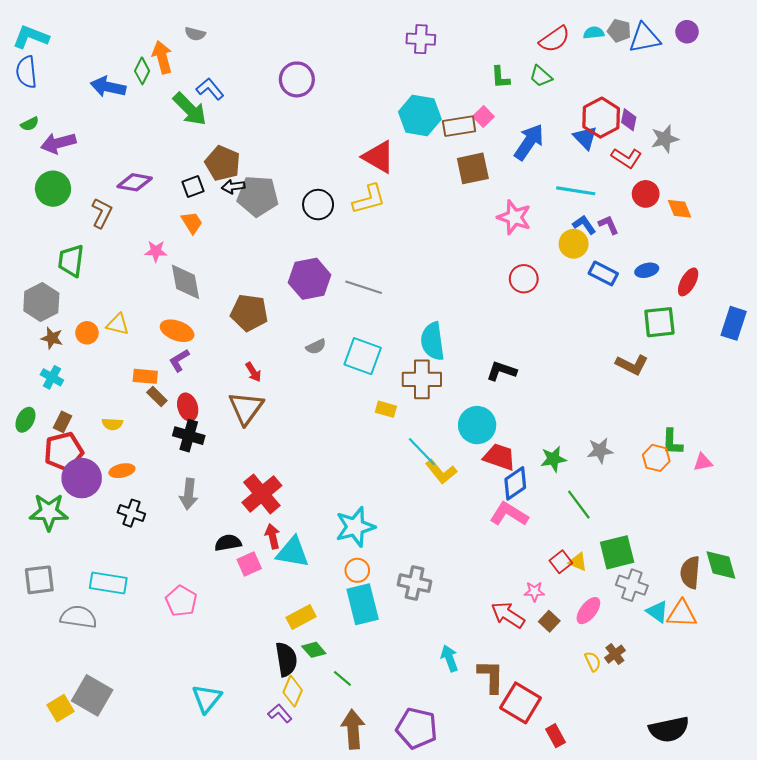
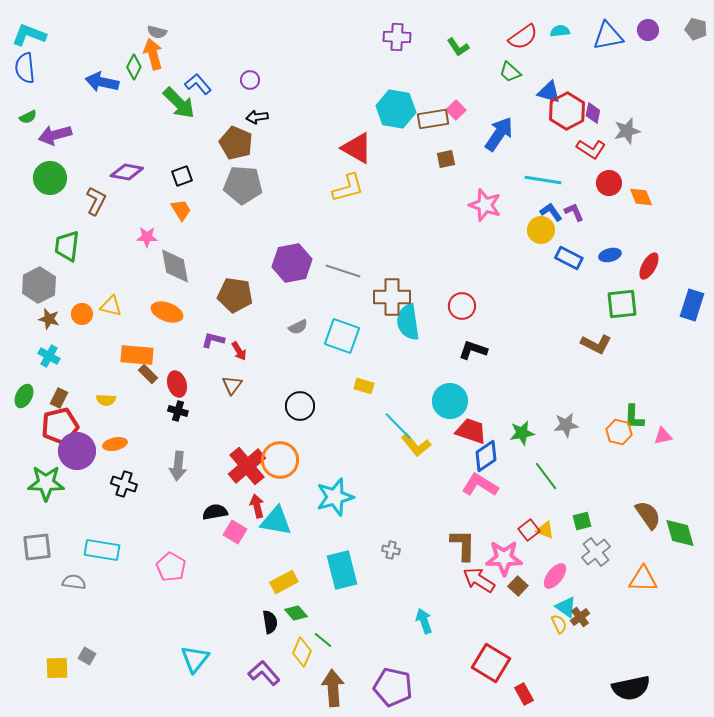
gray pentagon: (619, 31) -> (696, 29), moved
gray semicircle: (195, 34) -> (157, 32), moved
green L-shape: (500, 77) -> (458, 47), moved, turned -30
purple circle: (297, 79) -> (250, 80), moved, size x0.6
blue triangle: (585, 138) -> (549, 92), moved, turned -30
brown pentagon: (223, 163) -> (236, 143), moved
brown square: (473, 168) -> (446, 159), size x0.6
black arrow: (233, 187) -> (257, 117), moved
black circle: (318, 205) -> (300, 406), moved
red circle: (524, 279) -> (462, 306), moved
purple L-shape: (179, 360) -> (213, 340), moved, turned 45
orange rectangle: (145, 376) -> (137, 355), size x1.4
brown cross: (422, 379) -> (392, 297), moved
brown triangle: (246, 408) -> (232, 385), size x0.6
black cross: (189, 436) -> (178, 411), size x0.7
green square: (617, 552) -> (582, 521), size x0.6
pink square: (249, 564) -> (235, 532), turned -35
orange circle: (357, 570) -> (280, 460), moved, size x1.6
brown semicircle: (690, 572) -> (648, 515), moved, turned 140
gray cross: (415, 583) -> (391, 550), size x0.6
gray cross: (632, 585) -> (596, 552), turned 32
pink star: (534, 592) -> (504, 558), size x1.8
cyan triangle: (657, 612) -> (566, 607), moved
gray semicircle: (78, 617) -> (74, 582), size x0.7
black semicircle: (286, 659) -> (270, 622), size x0.7
brown L-shape: (491, 676) -> (463, 545), moved
yellow diamond: (293, 691) -> (302, 652), moved
gray square: (92, 695) -> (87, 656), size x0.5
yellow square: (60, 708) -> (57, 668), turned 30
purple L-shape: (280, 713) -> (264, 673), size x1.4

